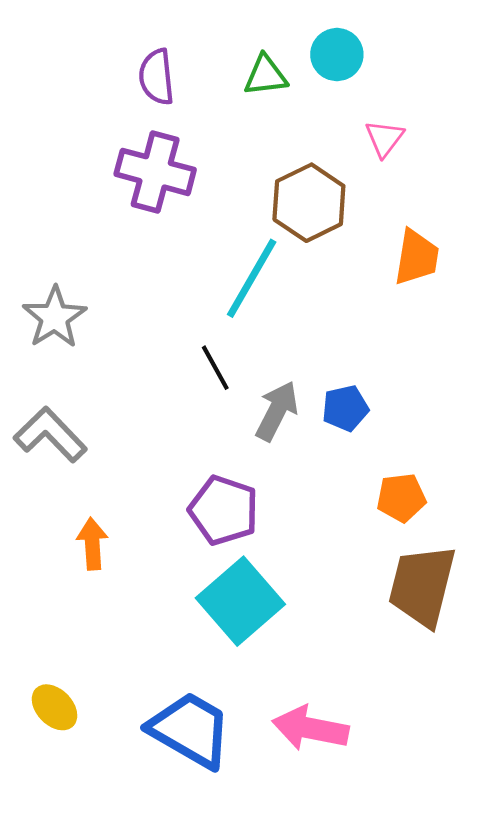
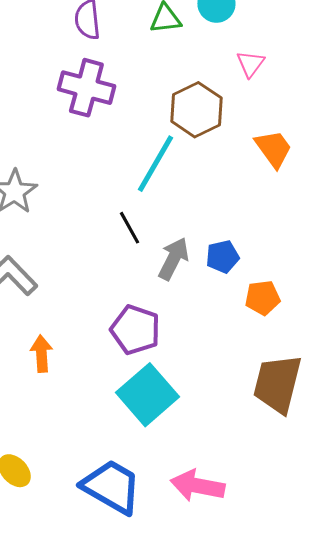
orange trapezoid: (417, 257) -> (273, 149), turned -45
orange pentagon: (401, 498) -> (262, 298), moved

